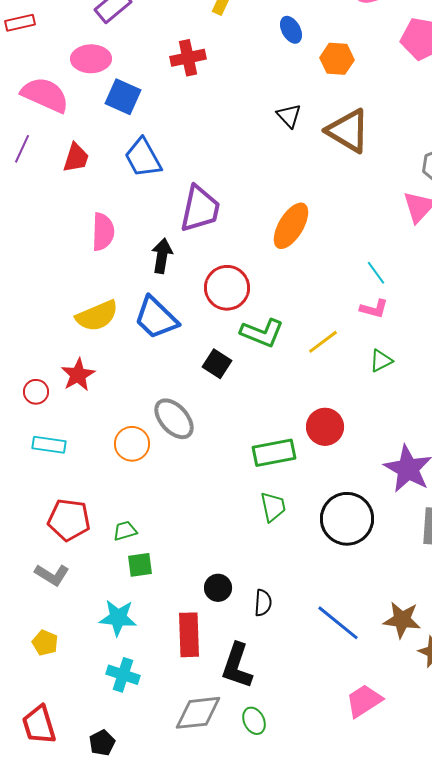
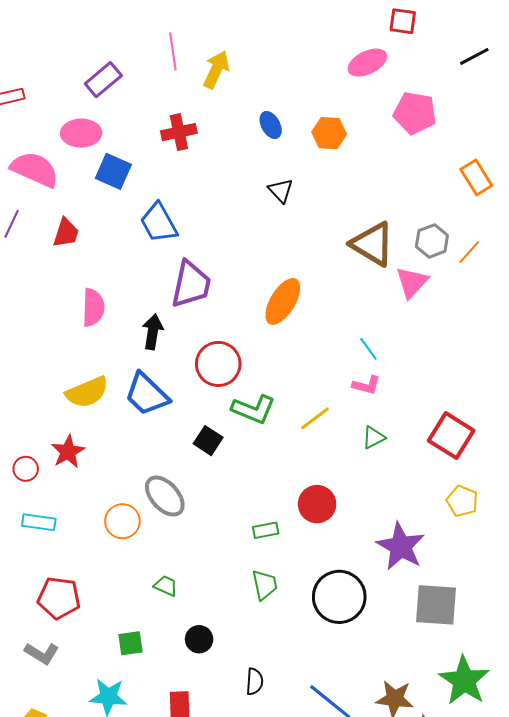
blue ellipse: (291, 30) -> (271, 125), moved
brown triangle: (348, 131) -> (372, 244), moved
blue trapezoid: (143, 158) -> (159, 223), moved
green rectangle: (274, 453) -> (266, 530), size x0.6
green trapezoid: (125, 531) -> (166, 586), moved, turned 40
black circle: (218, 588) -> (199, 639), moved

